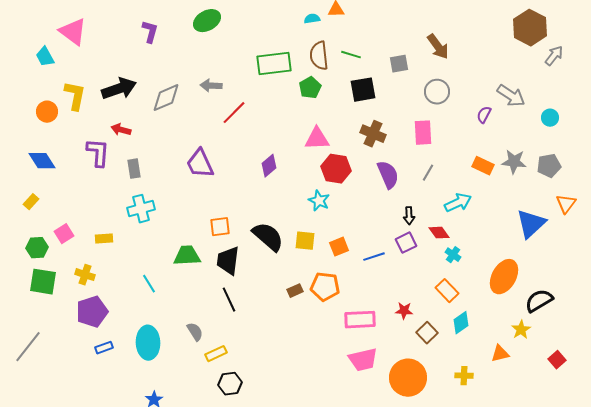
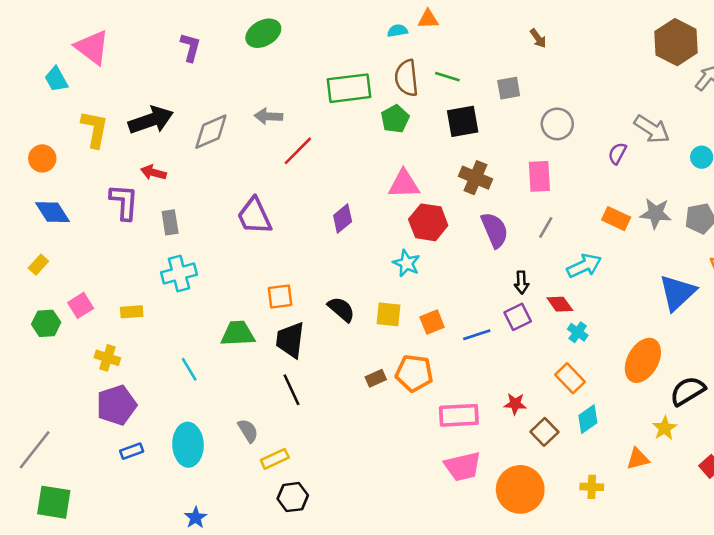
brown arrow: (438, 47) -> (538, 38), moved, size x0.6
orange circle: (47, 112) -> (42, 158), moved
black semicircle: (268, 237) -> (341, 309), size x0.7
green square: (43, 282) -> (54, 502), moved

